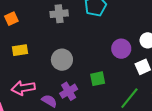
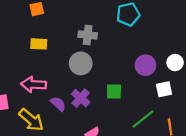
gray cross: (59, 14) -> (88, 35), moved
purple cross: (69, 91) -> (81, 98), turned -30

